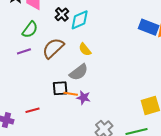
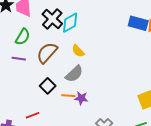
black cross: (62, 14) -> (52, 19), size x1.5
purple line: (24, 51) -> (19, 59), turned 32
black square: (60, 88) -> (48, 86), moved, turned -35

